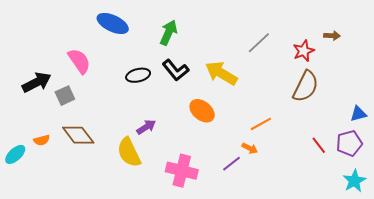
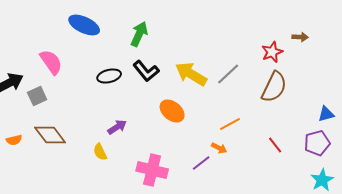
gray line: (259, 43) -> (228, 74), moved
red line: (319, 145) -> (275, 145), moved
yellow semicircle: (129, 152) -> (100, 152), size x0.6

